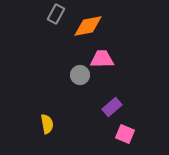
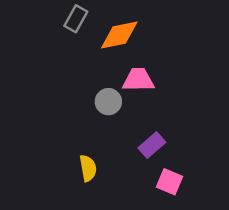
yellow semicircle: (47, 124) -> (88, 168), moved

